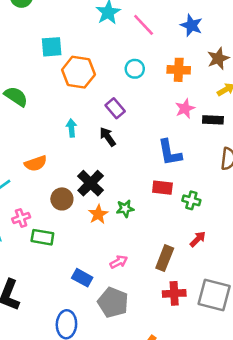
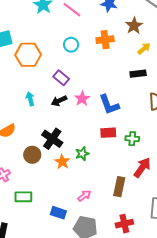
pink star: (185, 109) -> (82, 99), moved
black arrow: (108, 137) -> (59, 101), turned -70
green rectangle: (42, 237) -> (23, 197), moved
red arrow: (198, 239) -> (142, 168), size x1.5
red cross: (174, 293) -> (124, 224), moved

